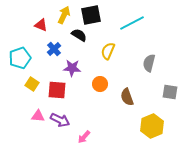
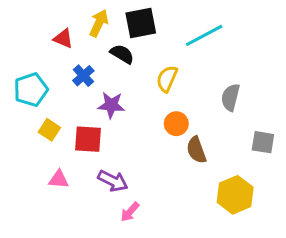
orange circle: (100, 84) -> (176, 124), moved
purple arrow: (60, 120) -> (113, 181), moved

